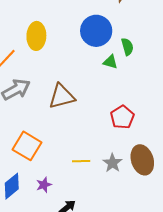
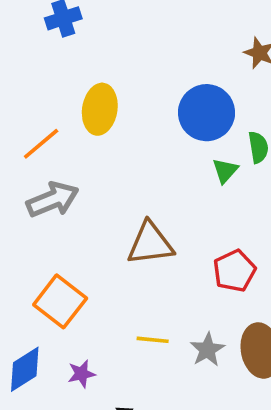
green triangle: (110, 62) -> (225, 171), turned 49
brown triangle: (62, 96) -> (150, 244), moved

